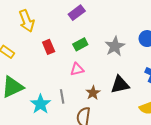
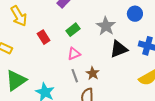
black triangle: (120, 85) -> (119, 49), moved
gray line: (62, 96) -> (75, 76), moved

